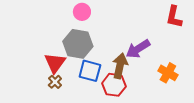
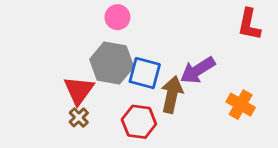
blue square: (90, 71) -> (145, 73), moved
red hexagon: (114, 85) -> (139, 122), moved

